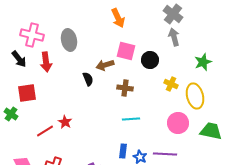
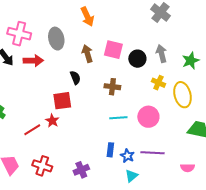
orange arrow: (118, 18) -> (87, 17), moved
gray arrow: (174, 37) -> (161, 54), moved
red arrow: (46, 62) -> (33, 61), turned -84
brown arrow: (105, 65) -> (87, 54), moved, turned 90
red square: (27, 93) -> (62, 101), moved
pink circle: (178, 123) -> (148, 117), moved

